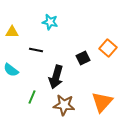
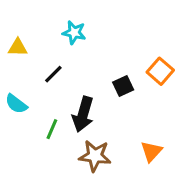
black line: (36, 50) -> (53, 74), turned -56
green line: (32, 97) -> (52, 129), moved
orange triangle: (102, 102) -> (151, 151), size x0.7

